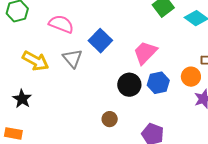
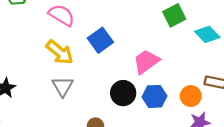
gray triangle: (72, 58) -> (63, 86), moved
yellow arrow: (36, 61) -> (60, 52), moved

